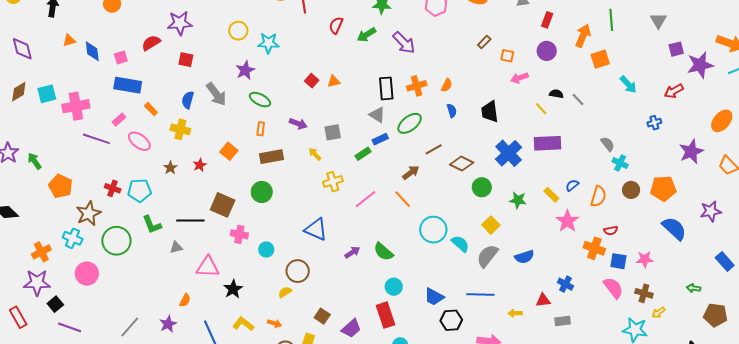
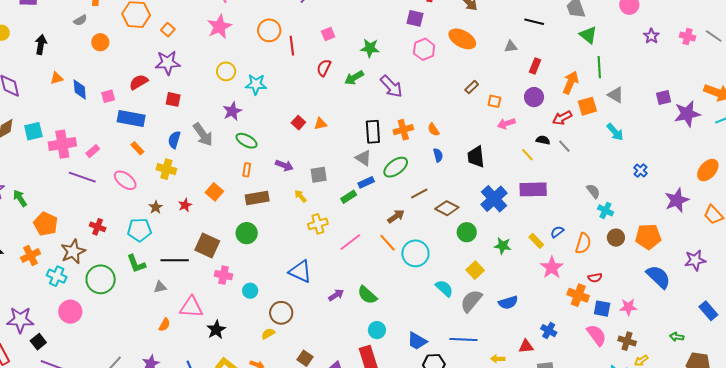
gray triangle: (658, 21) -> (616, 95), moved, turned -30
blue rectangle: (128, 85) -> (131, 119), moved
orange semicircle: (447, 85) -> (433, 130), turned 120
red arrow: (674, 91) -> (562, 118), moved
pink rectangle: (119, 120) -> (93, 151), moved
blue cross: (654, 123) -> (640, 171), turned -32
cyan pentagon: (139, 190) -> (139, 230), moved
cyan circle: (433, 230) -> (415, 253), moved
orange cross: (41, 252) -> (31, 256), moved
orange semicircle: (185, 300) -> (164, 325), moved

